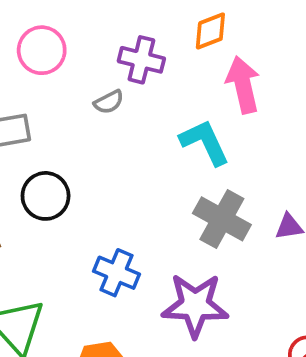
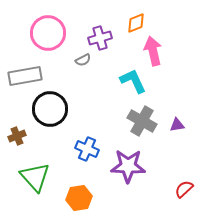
pink circle: (42, 50) -> (48, 33), size x1.4
purple cross: (141, 60) -> (100, 38), turned -30
black circle: (46, 196) -> (50, 109), size x1.4

